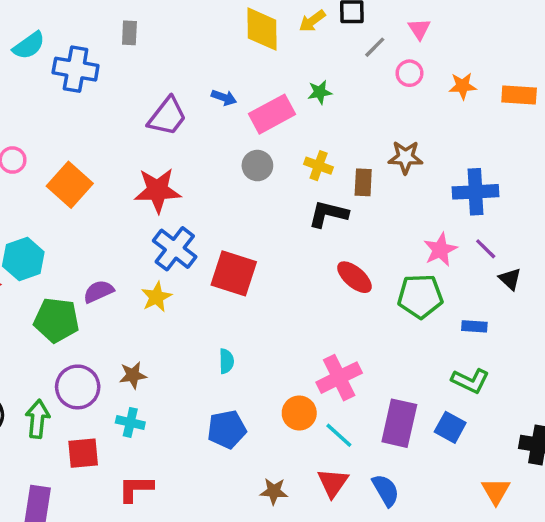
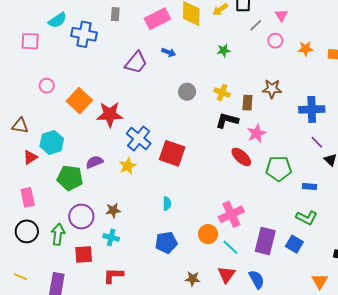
pink rectangle: (272, 114) -> (157, 19), moved
red star: (157, 190) -> (110, 114), moved
pink star: (440, 250) -> (257, 133), moved

